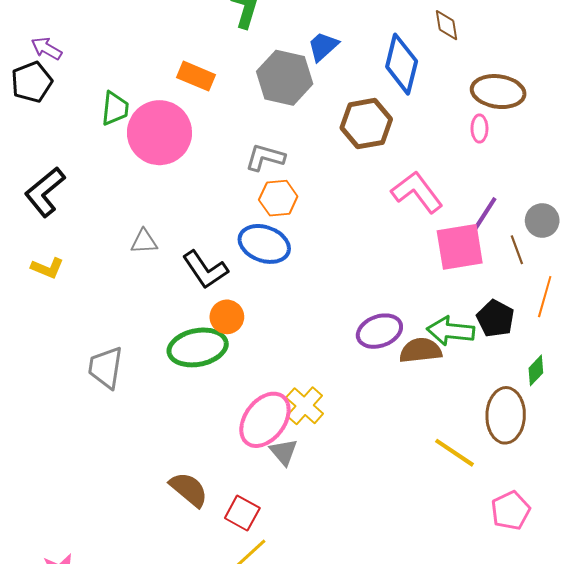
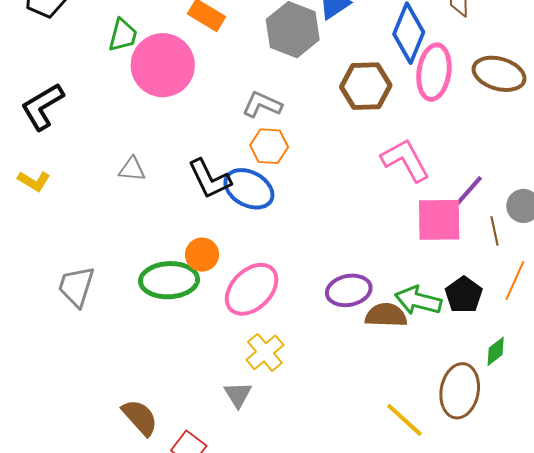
pink ellipse: (479, 128) -> (434, 72), moved, size x2.0
black L-shape: (205, 270) -> (210, 179), moved
pink ellipse: (265, 420) -> (252, 289), moved

